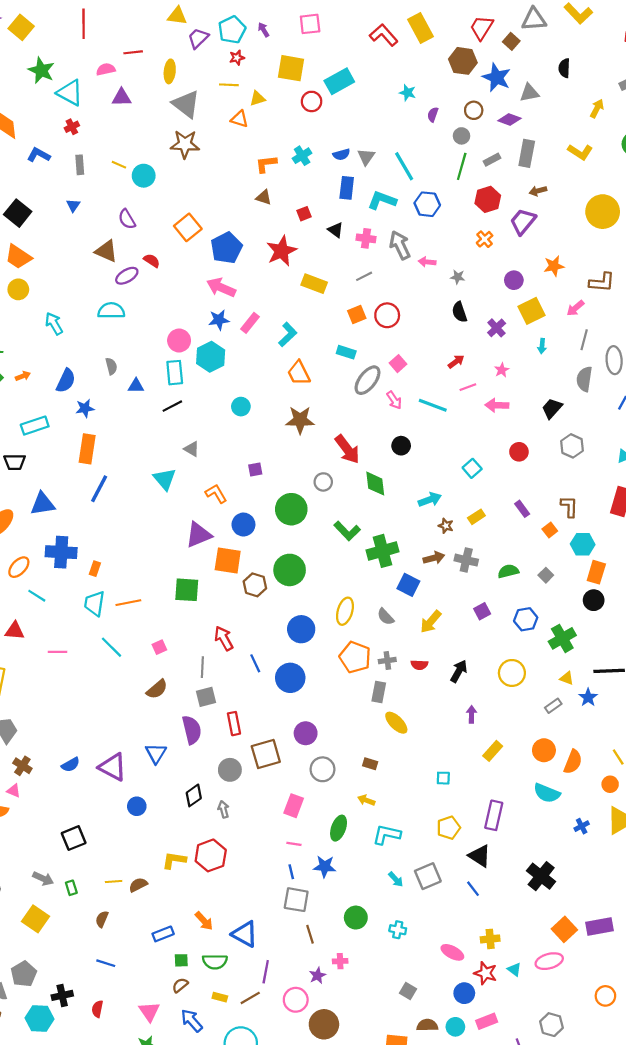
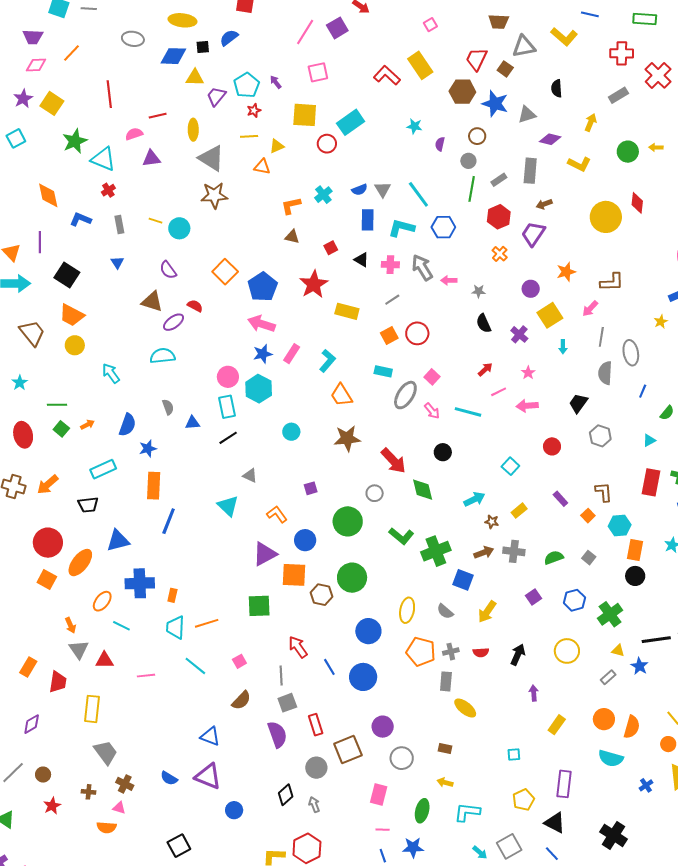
green star: (41, 70) -> (75, 141), turned 30
purple diamond: (509, 120) -> (550, 139), moved
blue triangle: (156, 753) -> (210, 736), moved, turned -35
blue semicircle: (71, 765) -> (169, 778), turned 66

